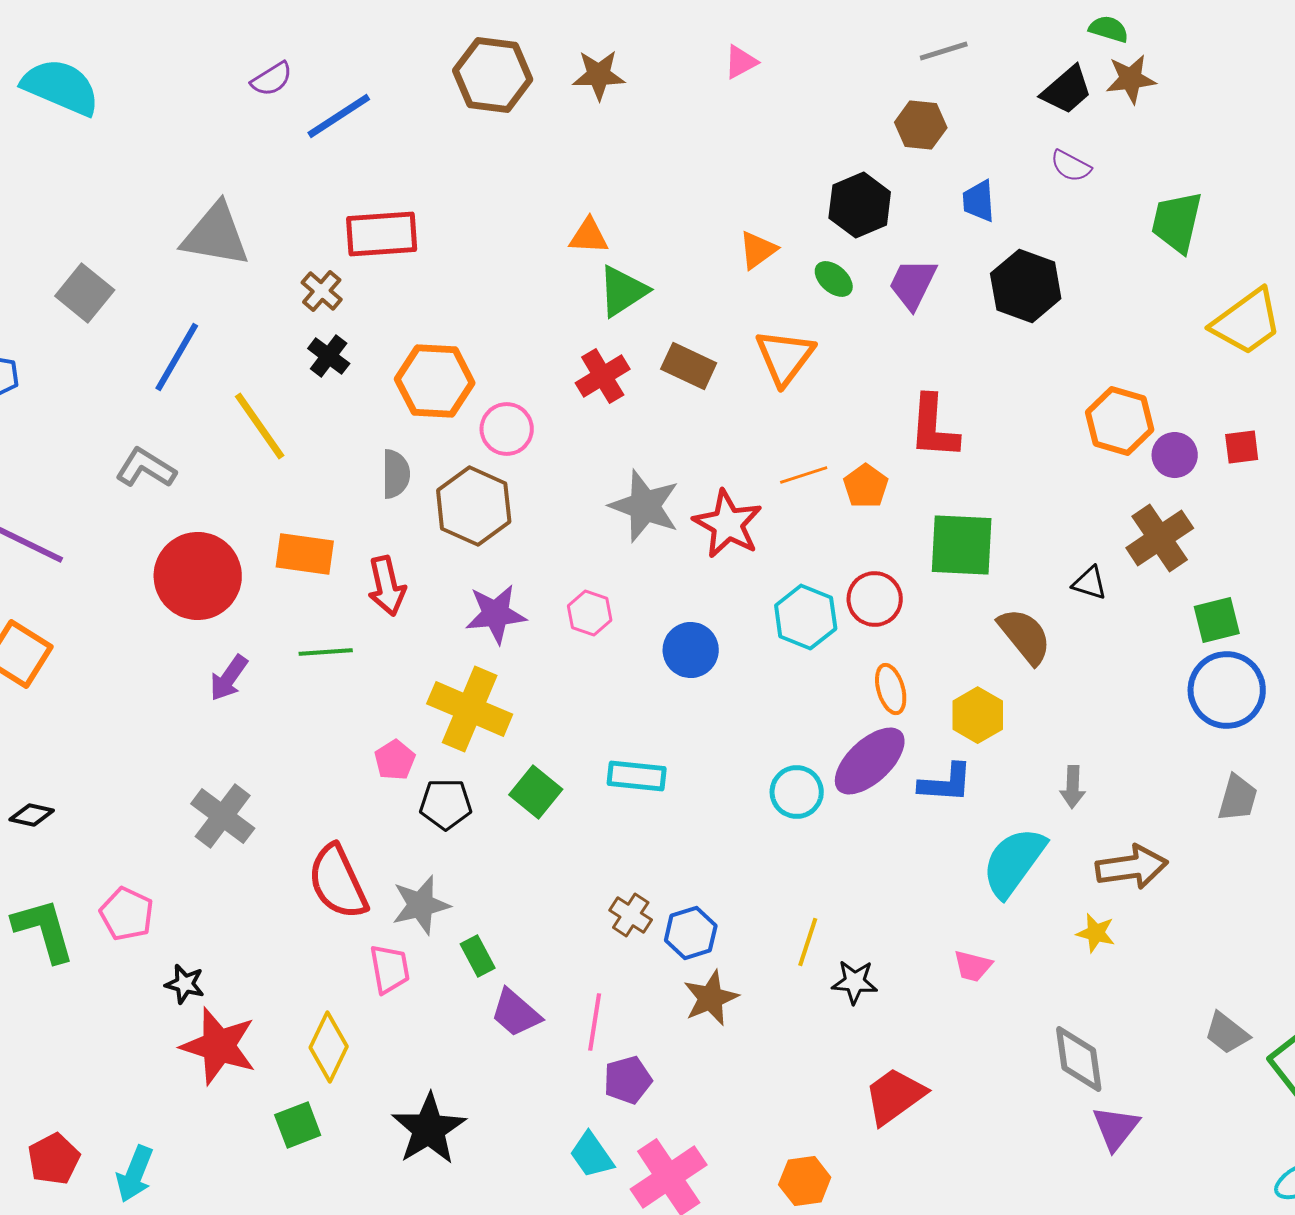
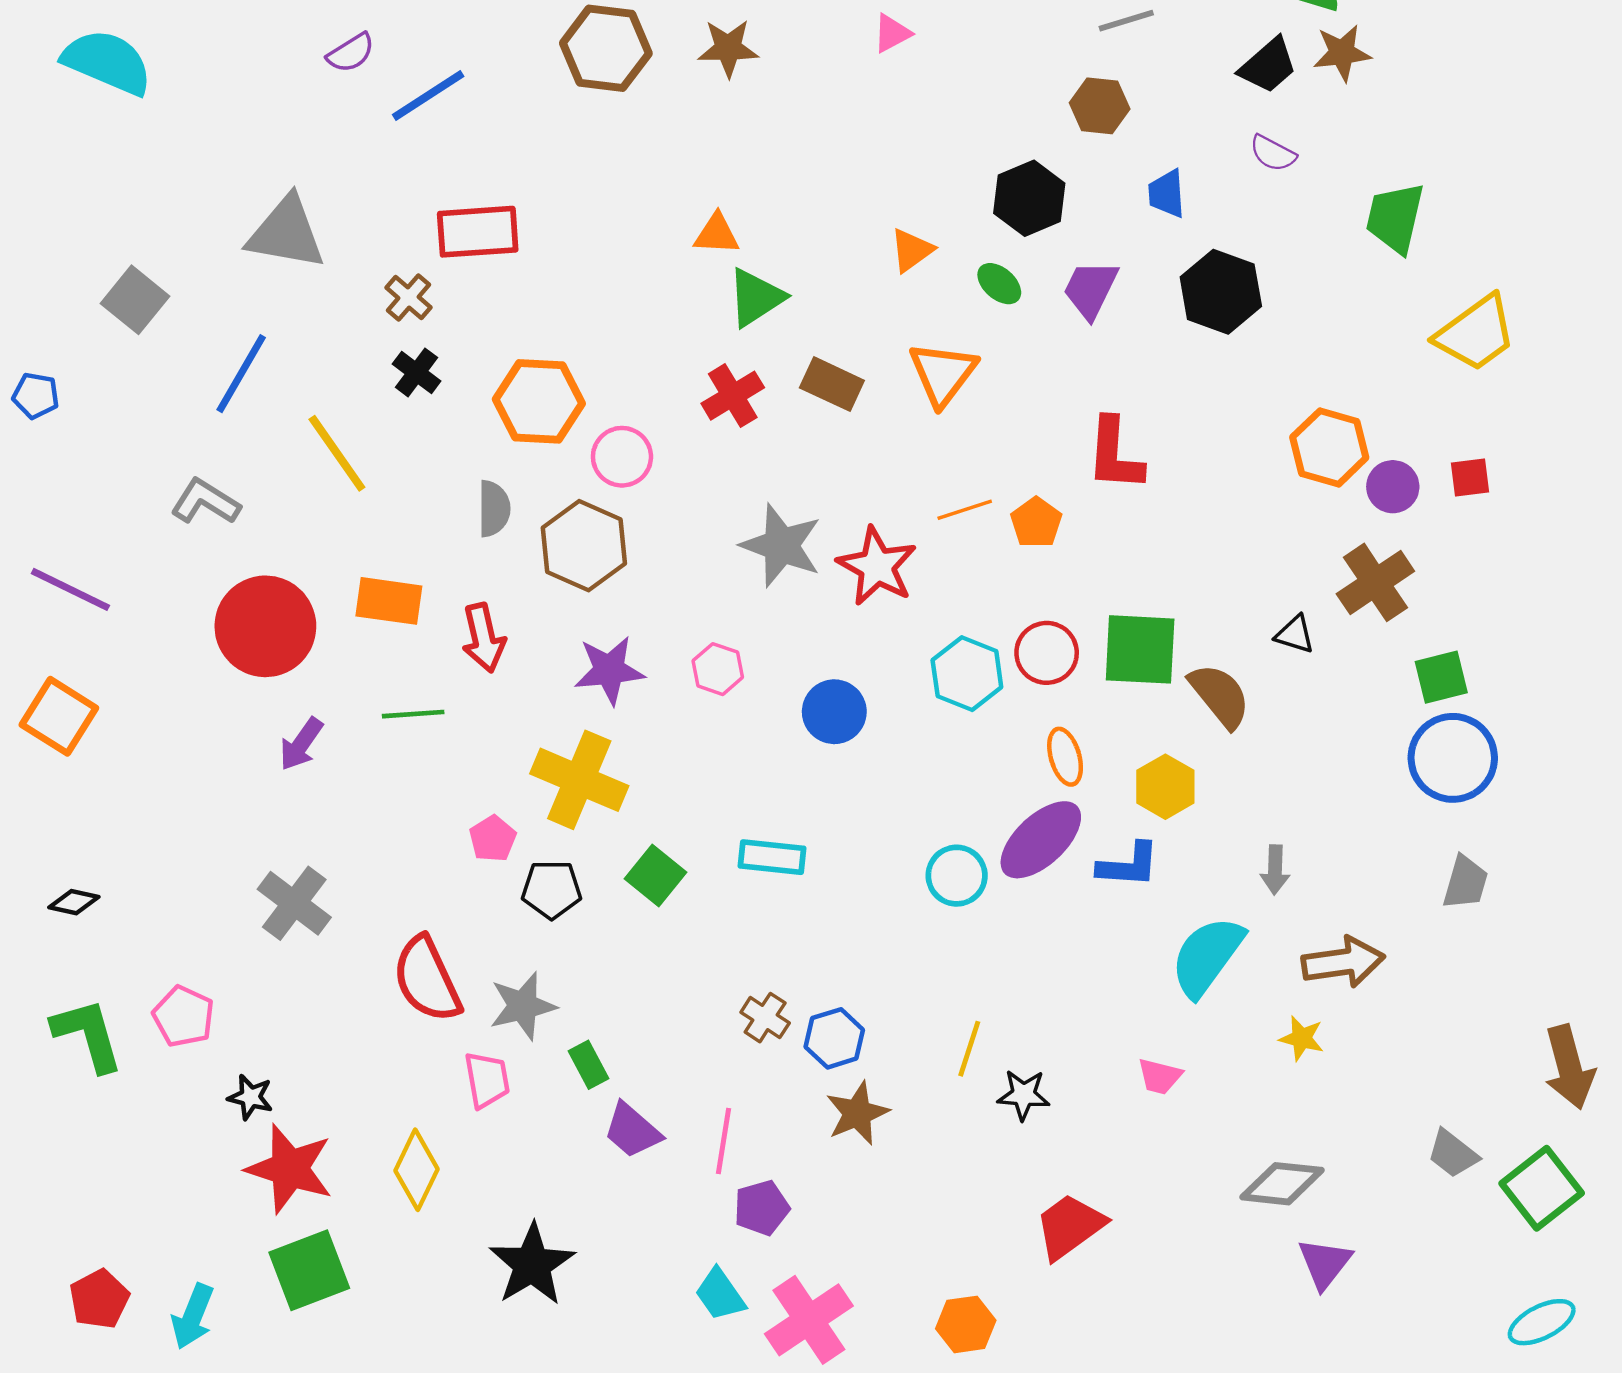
green square: (962, 545) -> (1140, 649), moved
gray diamond: (1079, 1059) -> (1282, 1184), turned -76
green square: (298, 1125) -> (309, 1270), moved, size x1.5

